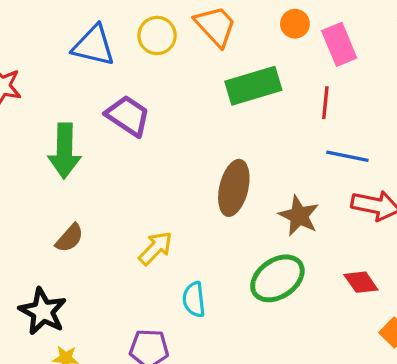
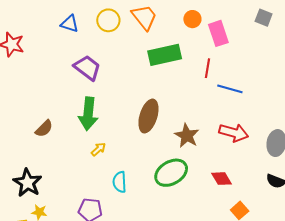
blue triangle: (94, 46) -> (70, 24), size x0.7
green arrow: (65, 151) -> (88, 114), moved
blue line: (347, 156) -> (230, 89), moved
brown semicircle: (70, 238) -> (44, 129), moved
yellow arrow: (156, 248) -> (98, 149), size x0.7

